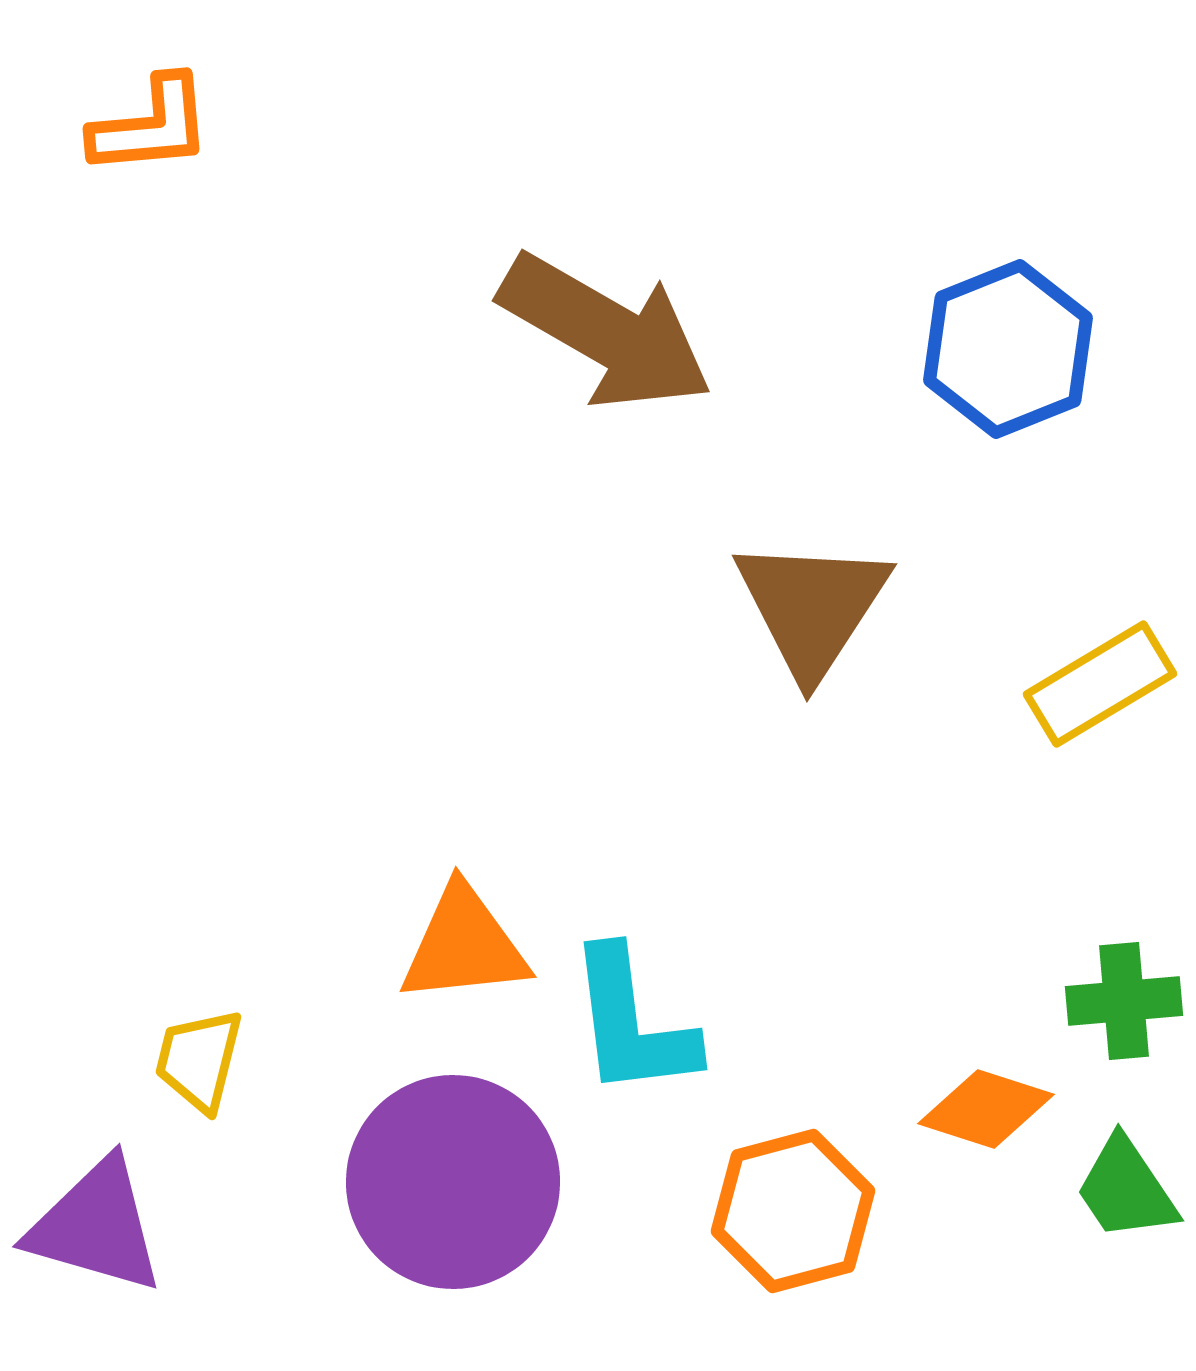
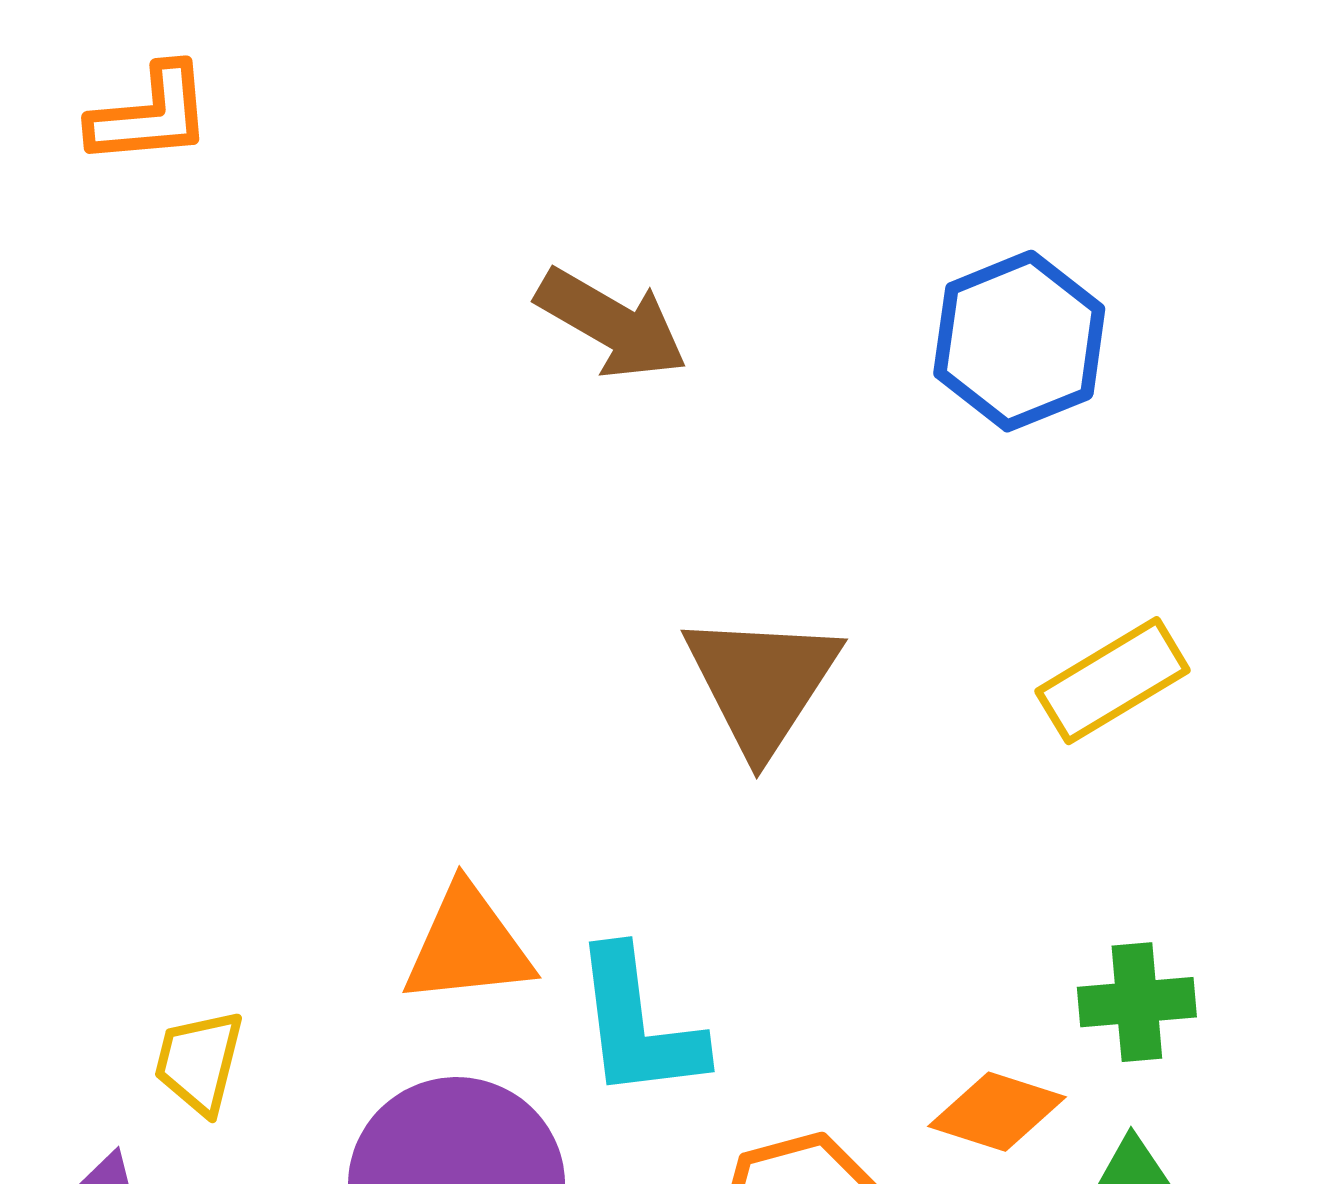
brown arrow: (606, 332) -> (612, 324), size x0.7
brown triangle: (812, 607) -> (762, 683), moved

